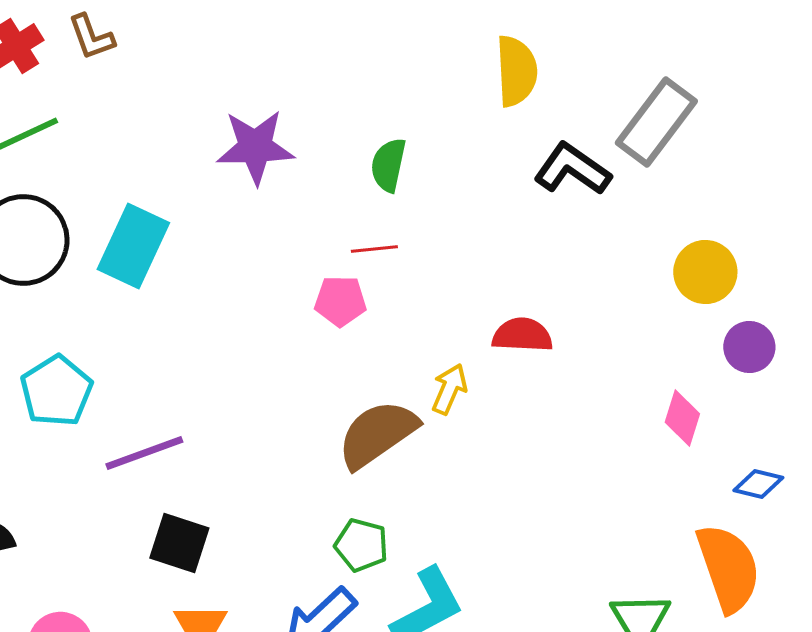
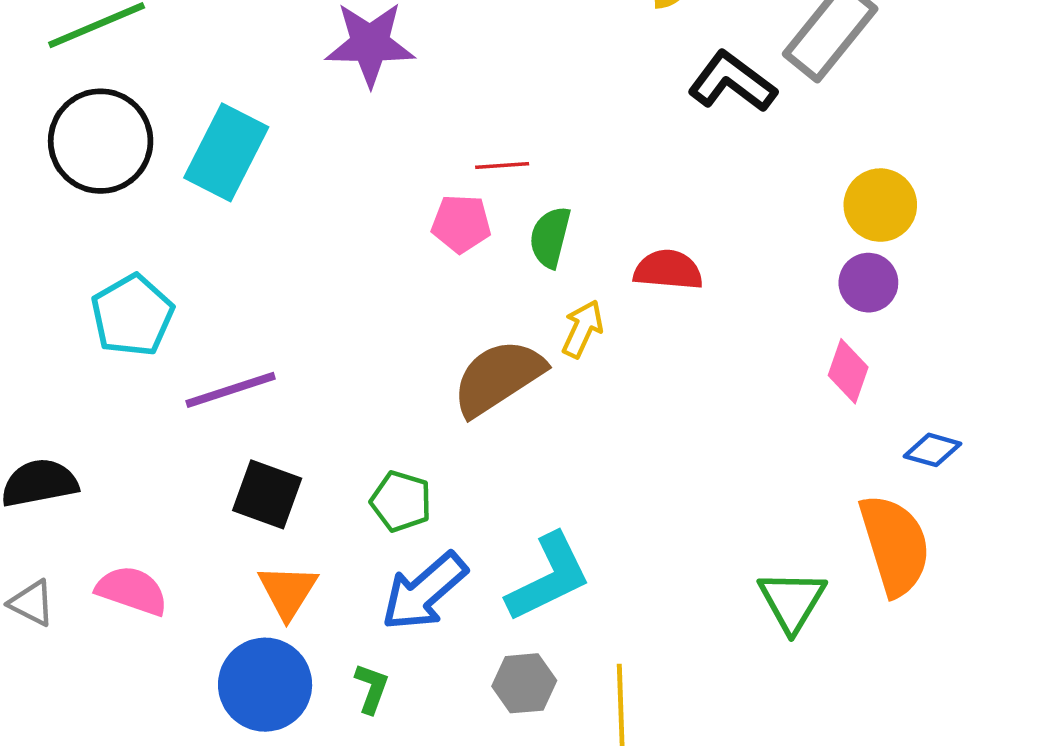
green semicircle: (388, 165) -> (550, 237), moved
purple circle: (749, 347) -> (868, 283), moved
green pentagon: (361, 545) -> (401, 501), moved

